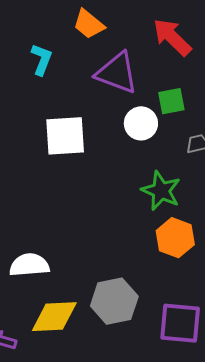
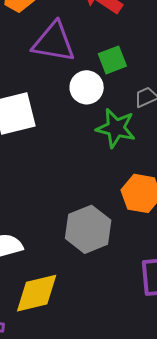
green star: (161, 191) -> (116, 128), moved
gray hexagon: (114, 301) -> (88, 229), moved

